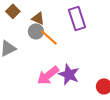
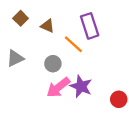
gray circle: (36, 31) -> (53, 64), moved
orange line: (49, 37) -> (73, 44), moved

